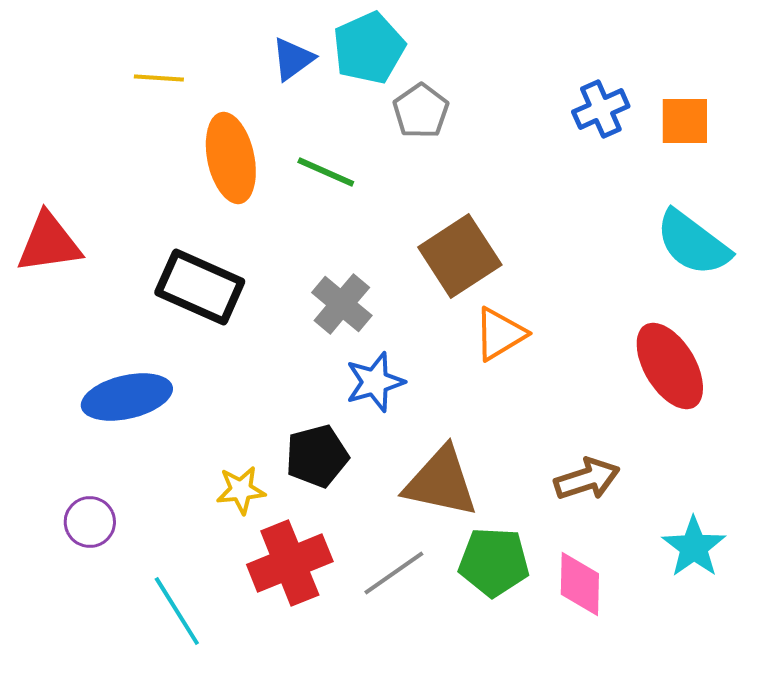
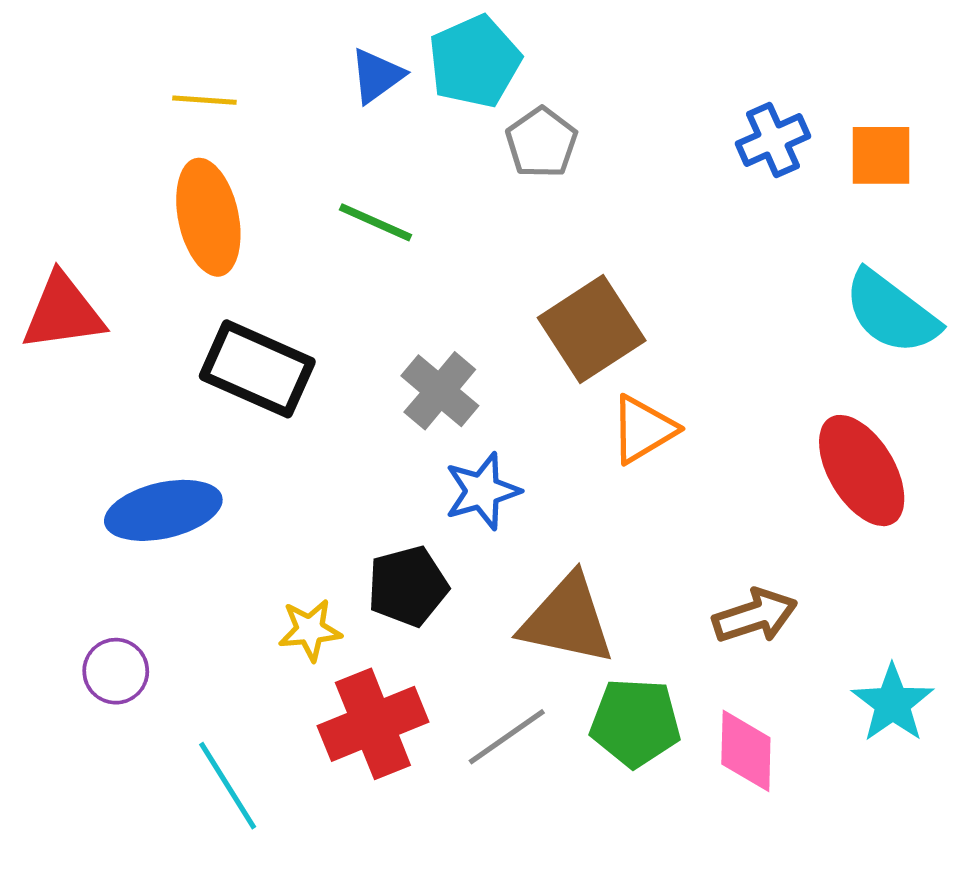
orange ellipse: (231, 158) -> (208, 217), moved
green line: (326, 172) -> (376, 222), moved

